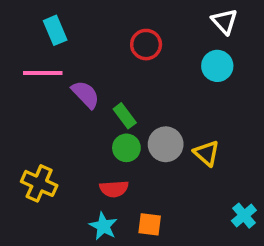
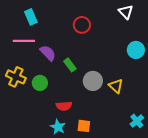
cyan circle: (217, 66) -> (136, 50), moved
green circle: (126, 148) -> (40, 83), moved
yellow cross: (39, 183) -> (16, 77), moved

